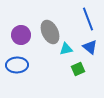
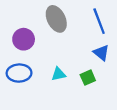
gray ellipse: (50, 32) -> (56, 19), moved
cyan triangle: (66, 49) -> (58, 74), moved

